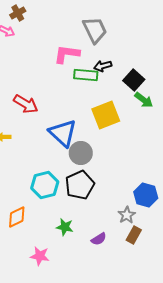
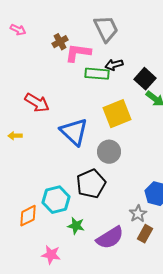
brown cross: (18, 13) -> (60, 42), moved
gray circle: (81, 153) -> (109, 152), moved
cyan hexagon: (45, 185) -> (56, 200), moved
purple semicircle: (99, 239) -> (110, 238), size x1.8

